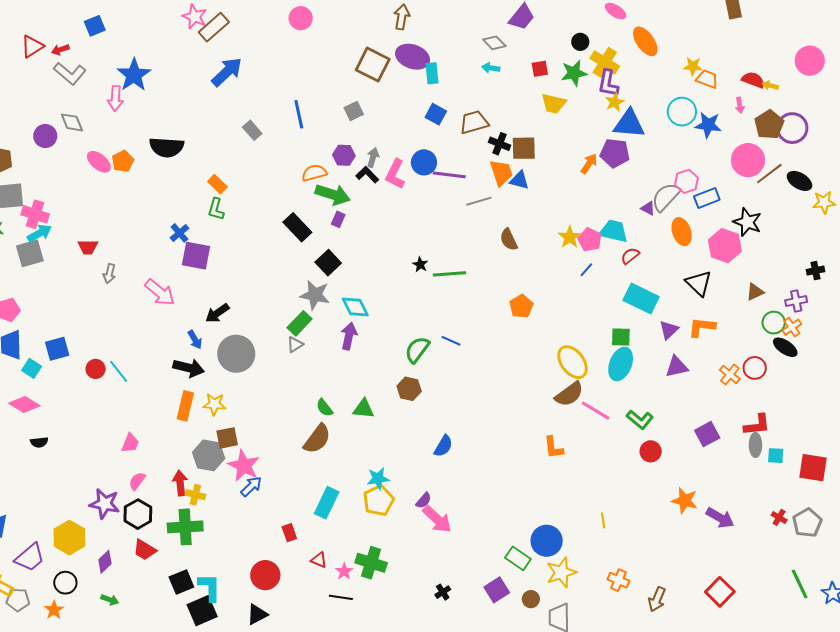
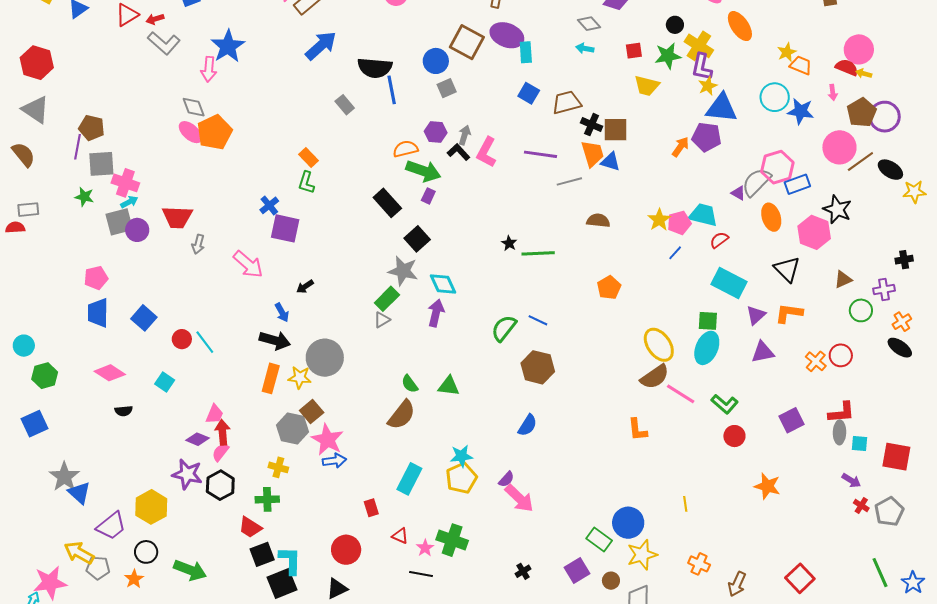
pink circle: (810, 61) -> (859, 49), moved
yellow star: (693, 66) -> (787, 52), turned -30
gray diamond: (72, 122) -> (194, 107), moved
purple circle: (45, 136) -> (137, 230), moved
black semicircle: (167, 147) -> (375, 68), moved
orange pentagon: (123, 161) -> (215, 132), size x1.6
blue circle: (424, 162) -> (436, 61), moved
pink hexagon: (686, 181) -> (777, 167), size x1.4
cyan arrow: (39, 233) -> (129, 202), size x0.7
brown semicircle: (509, 240) -> (598, 221), turned 120
pink pentagon: (590, 240) -> (679, 223), turned 30
red trapezoid: (88, 247) -> (177, 217), size x1.5
black arrow: (217, 313) -> (305, 287), size x0.7
orange cross: (792, 327) -> (902, 322), moved
black ellipse: (785, 347) -> (900, 348), moved
blue square: (57, 349) -> (144, 318), turned -35
gray circle: (236, 354) -> (325, 358), moved
cyan square: (32, 368) -> (165, 382), moved
brown hexagon: (409, 389) -> (538, 367), moved, size x1.4
brown square: (227, 438) -> (312, 412), turned -30
red arrow: (180, 483) -> (222, 432), moved
blue arrow: (251, 486) -> (334, 461), turned 35
purple arrow: (720, 518) -> (851, 480), moved, size x0.7
green cross: (185, 527) -> (267, 499), size x0.7
red trapezoid: (145, 550) -> (250, 527), moved
purple diamond: (105, 562) -> (197, 439), moved, turned 65
green arrow: (110, 600) -> (190, 570), size x1.8

